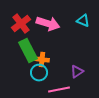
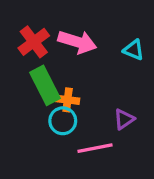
cyan triangle: (83, 21) -> (134, 50), moved

